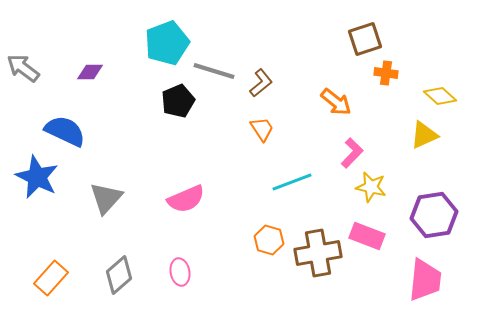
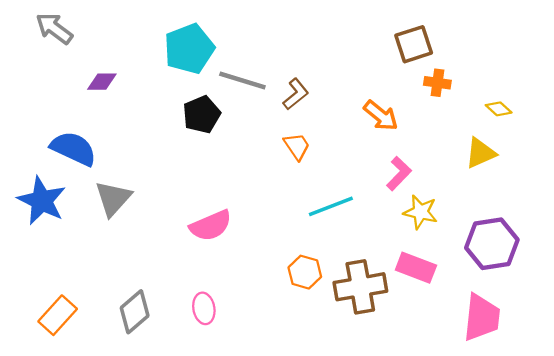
gray arrow: (23, 68) -> (54, 28), moved
yellow diamond: (440, 96) -> (499, 109), size x0.7
gray triangle: (106, 198) -> (113, 198), moved

